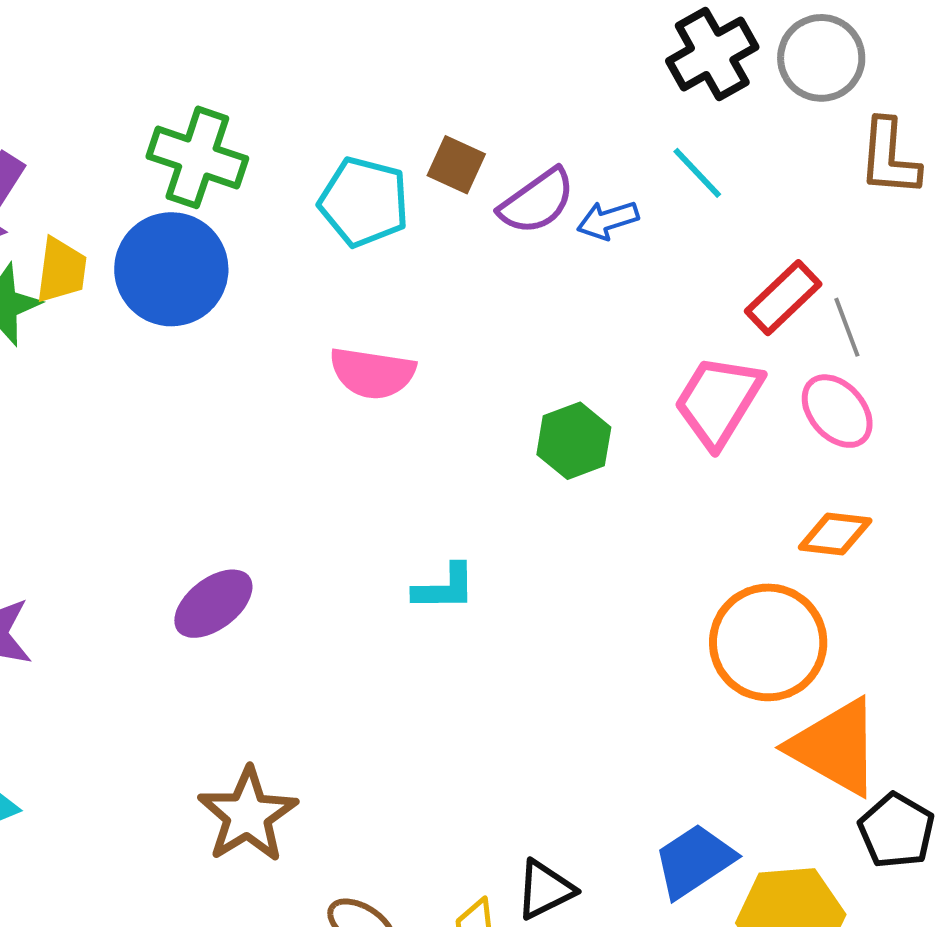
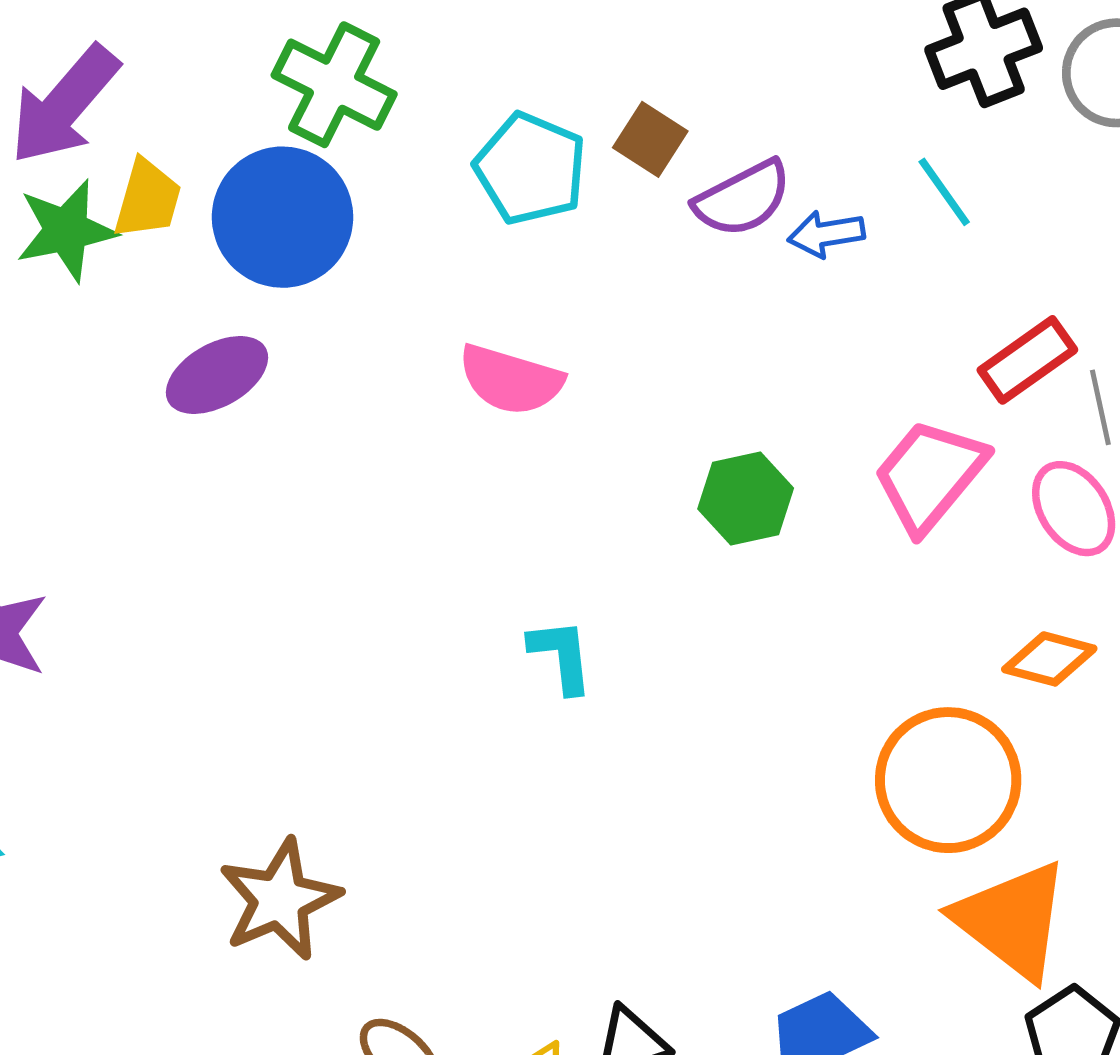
cyan L-shape: (445, 588) -> (561, 656), turned -104
purple ellipse: (213, 604) -> (217, 375), moved

